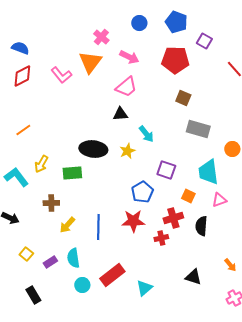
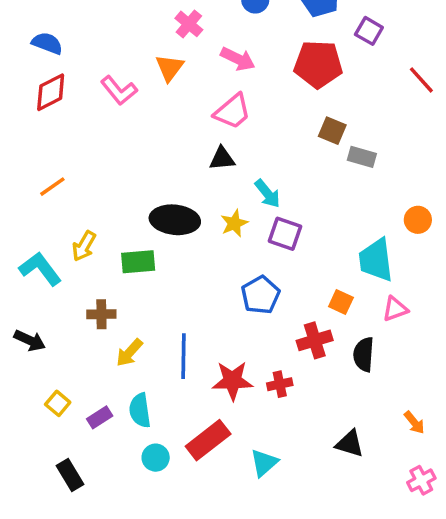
orange triangle: (90, 62) -> (170, 68), size x0.7
gray rectangle: (198, 129) -> (362, 157), moved, size x0.7
purple square: (166, 170) -> (285, 234), moved
red star: (133, 221) -> (233, 381), moved
red cross: (161, 238) -> (280, 384), moved

